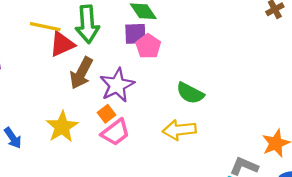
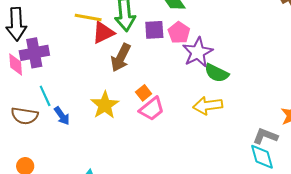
purple square: (135, 34) -> (154, 30), moved
purple star: (117, 85) -> (198, 52), moved

